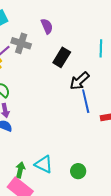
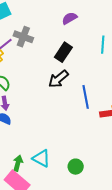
purple semicircle: (47, 26) -> (70, 18), moved, turned -98
black arrow: (80, 81) -> (58, 79), moved

